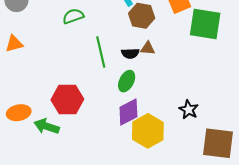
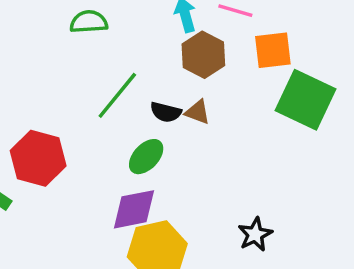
green line: (101, 52) -> (117, 95), turned 36
black star: (189, 110) -> (255, 234), moved

